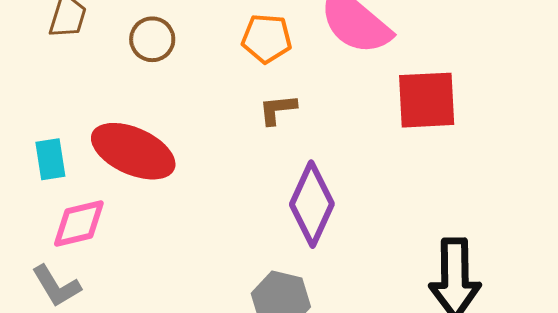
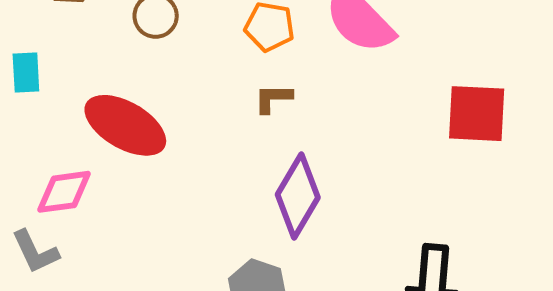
red square: (427, 100) -> (477, 114), moved
cyan rectangle: (50, 159) -> (26, 72), moved

